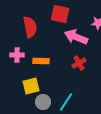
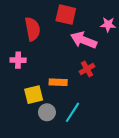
orange rectangle: (41, 61) -> (58, 82), moved

